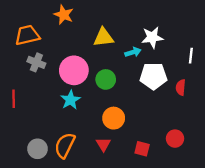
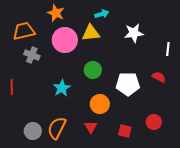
cyan arrow: (133, 52) -> (102, 14), moved
pink circle: (74, 70) -> (65, 40), moved
white pentagon: (153, 76) -> (128, 84), moved
red semicircle: (181, 87) -> (159, 77), turned 112

